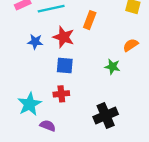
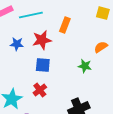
red star: (64, 37) -> (42, 40), turned -30
red cross: (61, 94) -> (40, 90), turned -32

